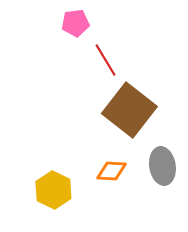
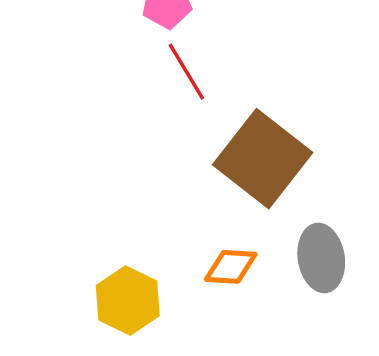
red line: (105, 60) -> (186, 72), moved

